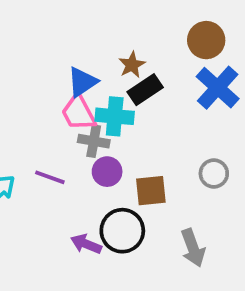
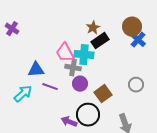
brown circle: (206, 40) -> (132, 27), moved
blue triangle: (82, 82) -> (36, 70), moved, turned 30
blue cross: (218, 88) -> (138, 40), size x0.7
brown square: (151, 191) -> (103, 94), turned -30

